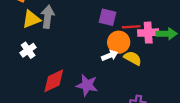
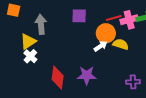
purple square: (108, 17) -> (79, 16), moved
yellow triangle: (31, 19) -> (28, 41), moved
red diamond: (54, 81) -> (58, 78), turned -45

